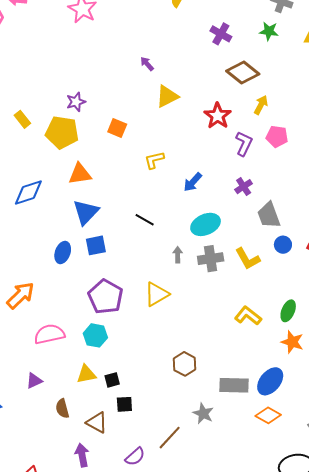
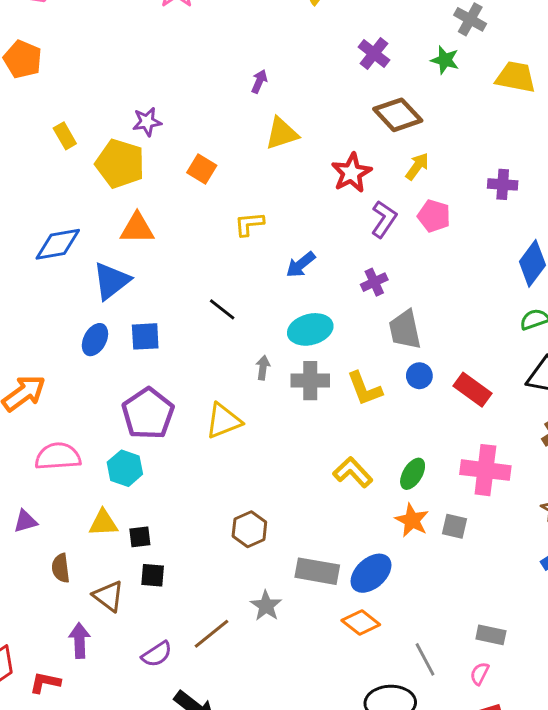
purple arrow: (147, 64) -> (259, 81), turned 56
blue triangle: (86, 212) -> (111, 281), moved

